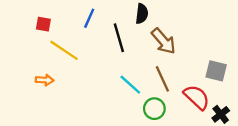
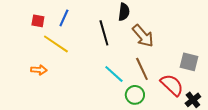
blue line: (89, 18) -> (64, 18), moved

